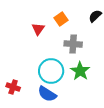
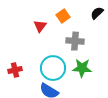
green star: (80, 71) -> (82, 68), turned -30
red cross: (13, 87) -> (15, 70), moved, turned -32

